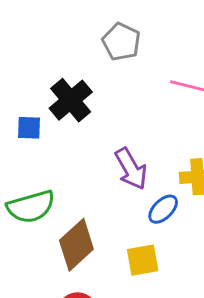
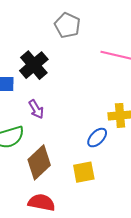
purple arrow: (131, 169) -> (36, 109), moved, size x0.7

